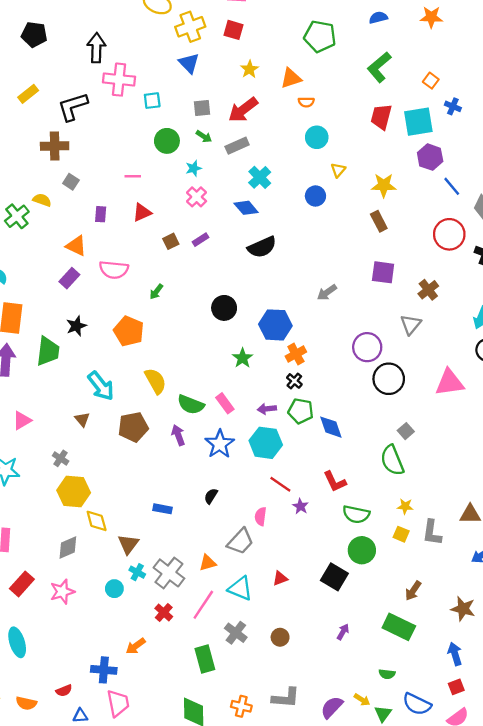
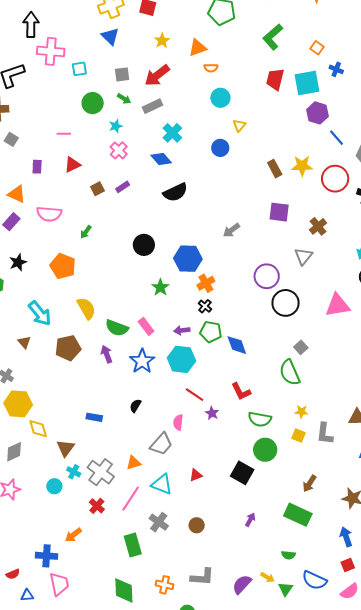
yellow star: (384, 185) -> (302, 166), moved

